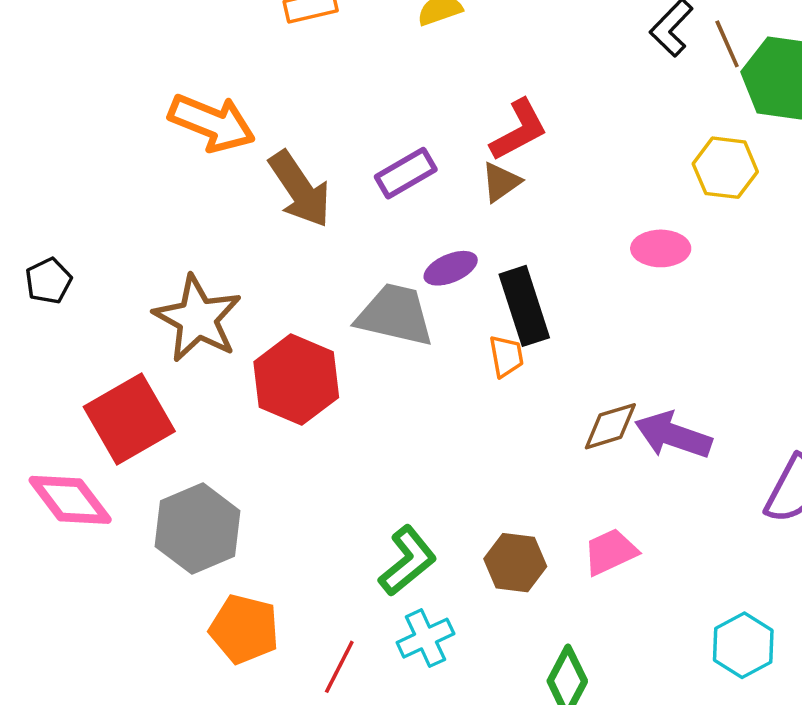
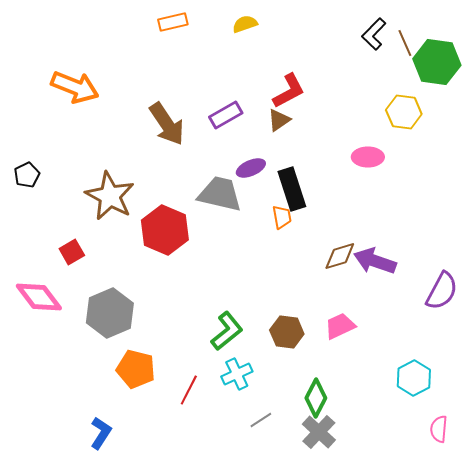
orange arrow: (212, 123) -> (75, 87), moved
red square: (129, 419) -> (72, 252), size x0.5

